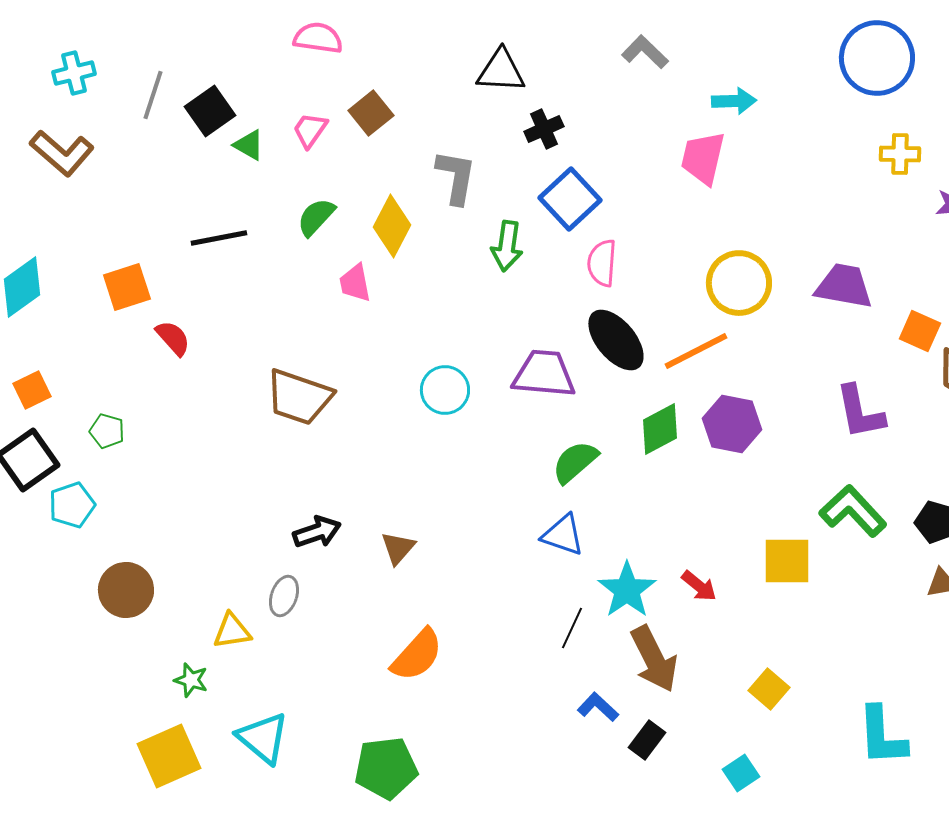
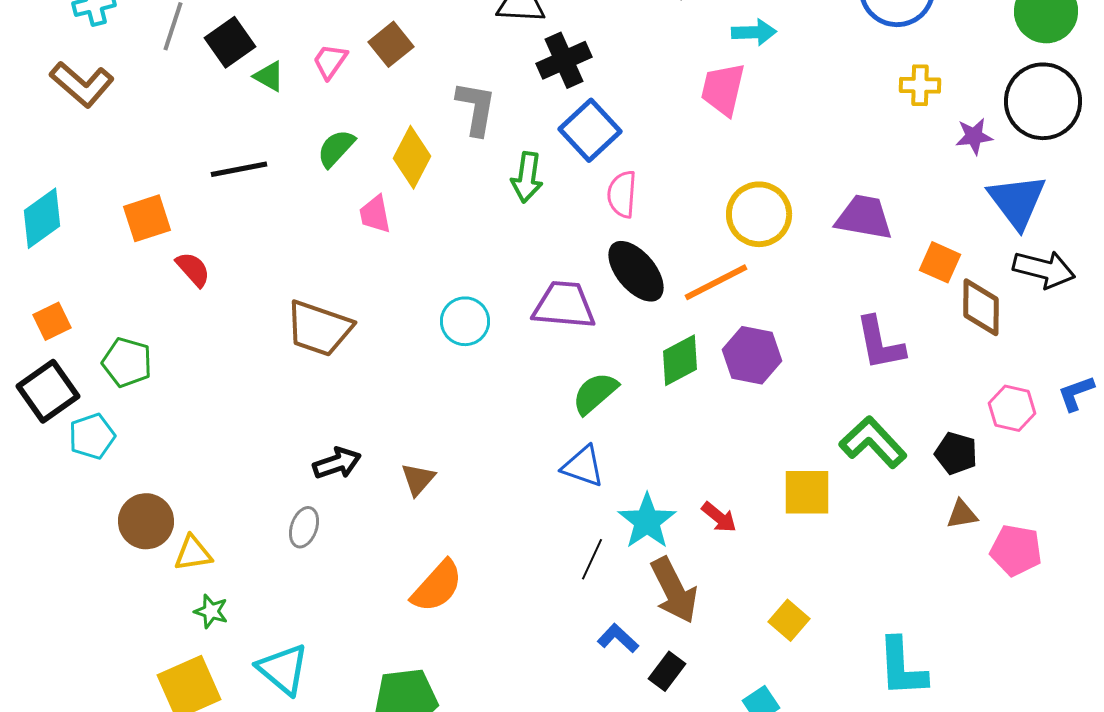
black cross: (544, 129) -> (564, 60), size x1.4
green pentagon: (107, 431) -> (127, 362), size x1.4
yellow triangle: (232, 631) -> (193, 553), moved

